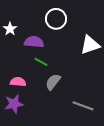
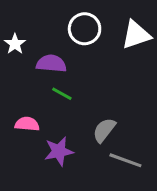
white triangle: (90, 45) -> (136, 35), moved
gray semicircle: (53, 82) -> (104, 130), moved
purple star: (14, 104) -> (59, 151), moved

